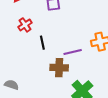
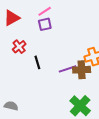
brown cross: (59, 68) -> (82, 70), moved

